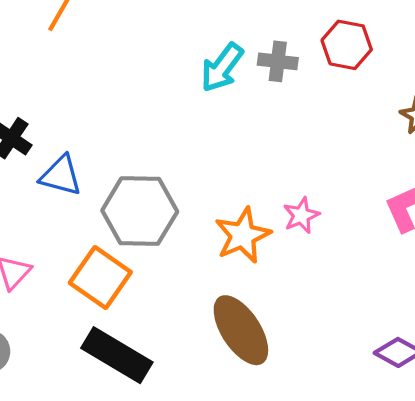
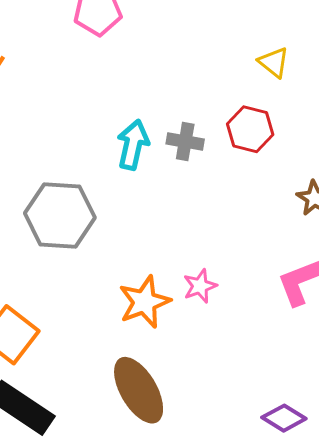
cyan arrow: (222, 68) -> (133, 145), turned 153
gray hexagon: (140, 211) -> (60, 215), moved

